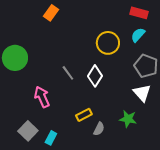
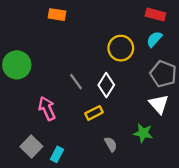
orange rectangle: (51, 13) -> (57, 15), turned 63
yellow rectangle: (84, 115) -> (94, 113), moved
gray semicircle: (99, 129) -> (111, 144), turned -56

